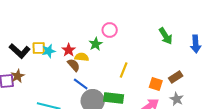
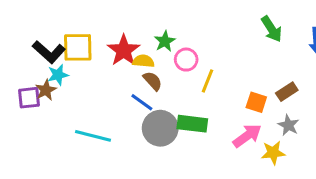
pink circle: (110, 30) -> (186, 60), moved
yellow square: (39, 48) -> (78, 47), size x1.5
red star: (69, 50) -> (124, 50), size x1.5
cyan star: (49, 51) -> (58, 75), moved
brown semicircle: (74, 65) -> (153, 81), moved

